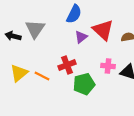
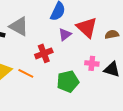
gray triangle: (35, 29) -> (19, 26), turned -35
red cross: (67, 65) -> (44, 53), moved

